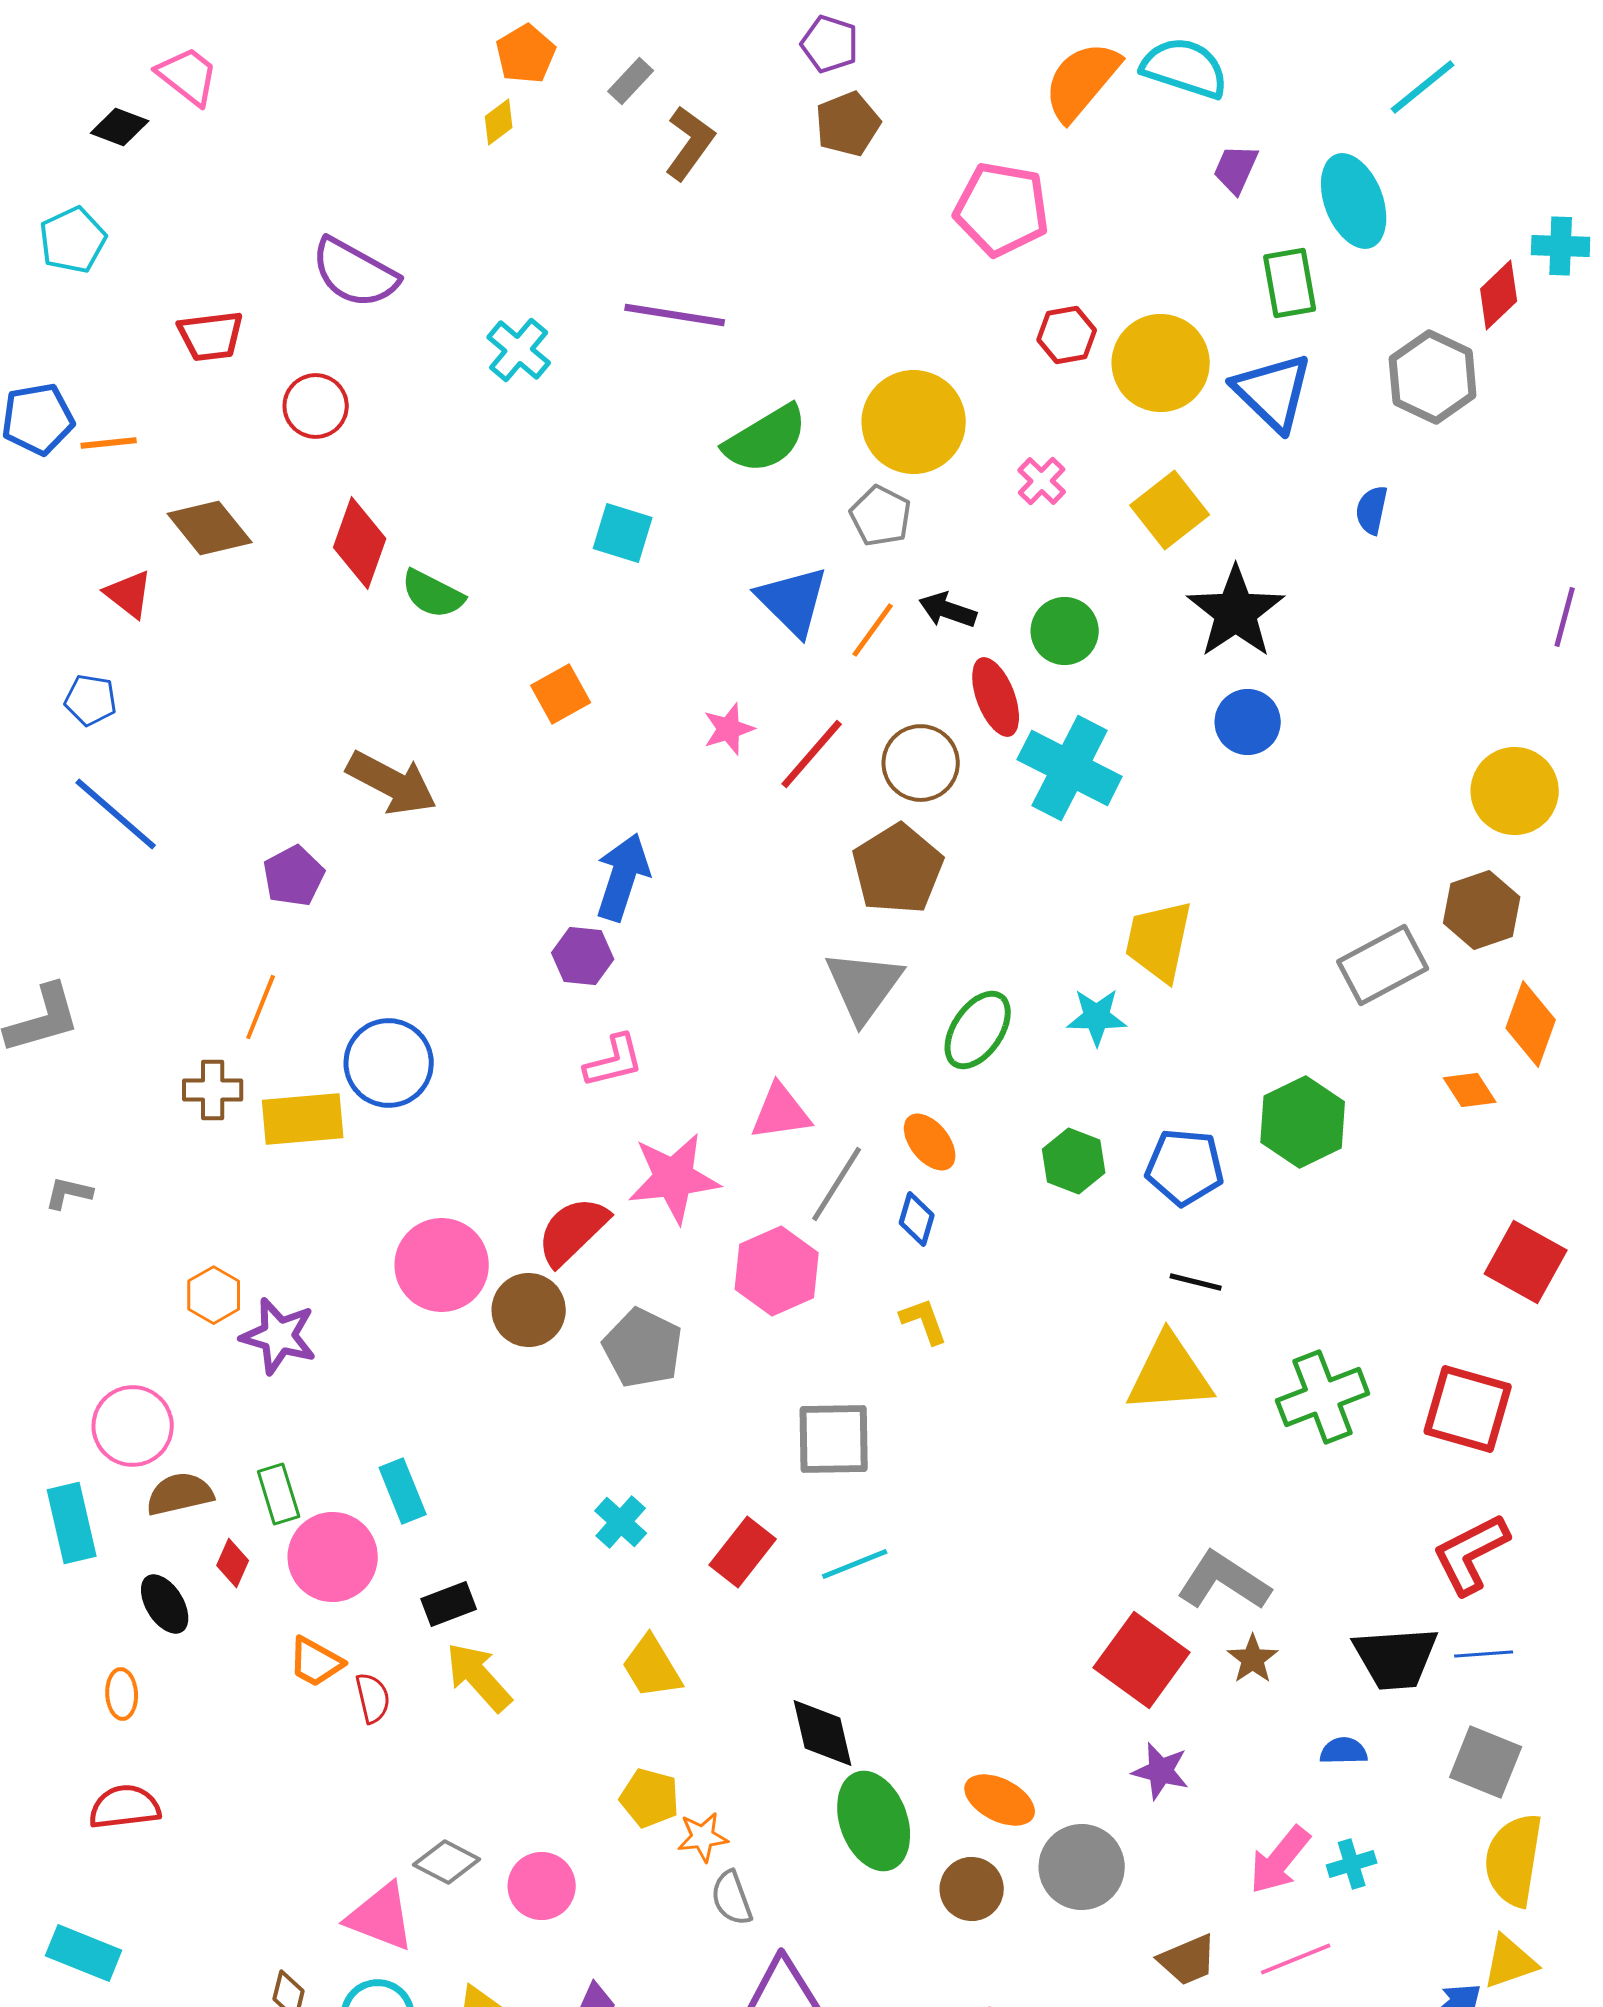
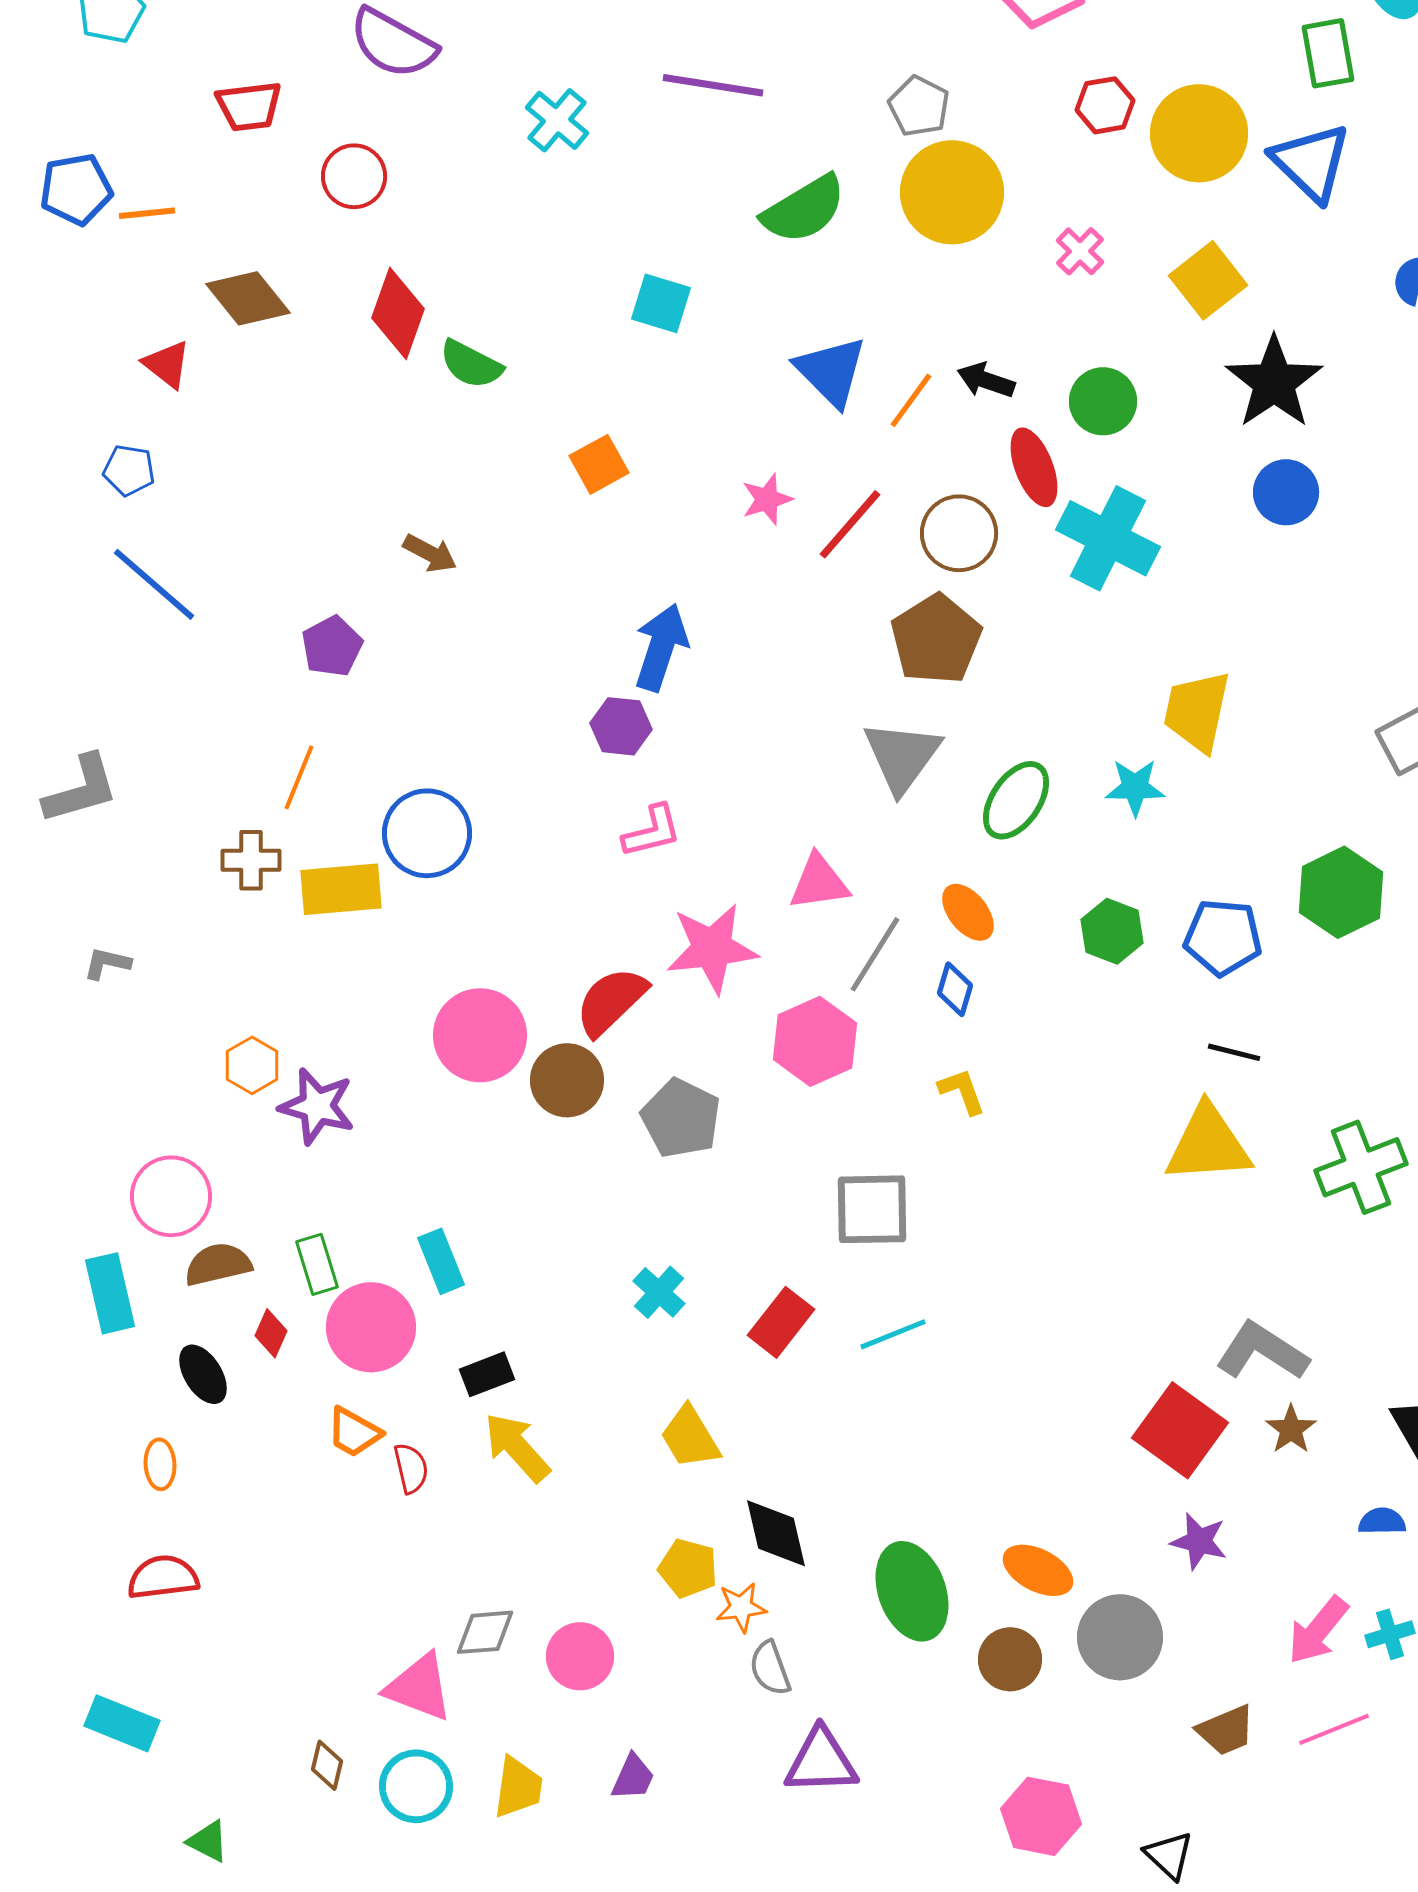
gray pentagon: (881, 516) -> (919, 106), moved
brown arrow: (392, 783) -> (430, 553), size x0.6
black diamond: (823, 1733) -> (776, 1533), moved
gray diamond: (447, 1862) -> (485, 1632), turned -32

